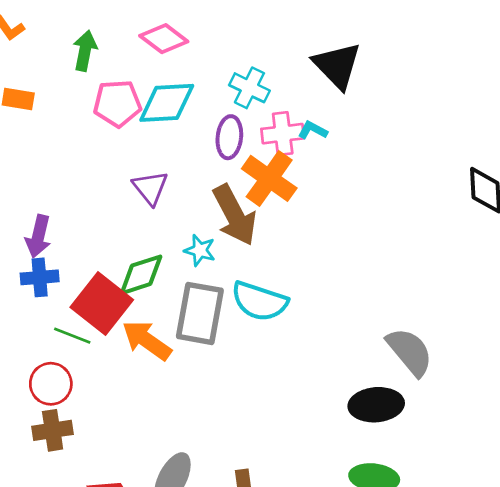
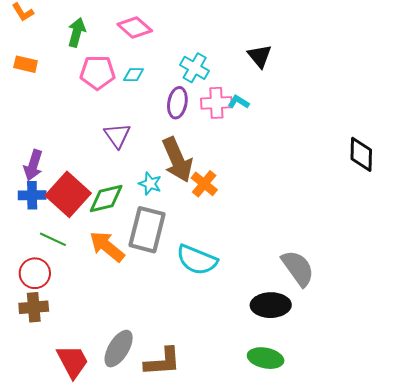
black triangle: (337, 65) -> (260, 56), size x0.7
cyan diamond: (167, 103) -> (134, 75), size x0.5
orange cross: (269, 178) -> (204, 184), moved, size x0.7
cyan semicircle: (259, 301) -> (197, 260), moved
red square: (102, 303) -> (68, 194), moved

